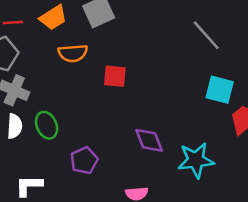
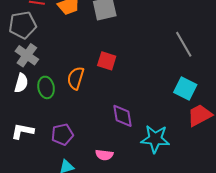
orange semicircle: (73, 53) -> (76, 78), moved, turned 100
purple pentagon: (84, 161) -> (62, 134), moved

